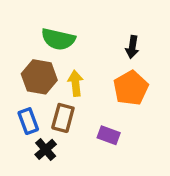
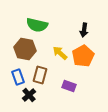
yellow arrow: (76, 83) -> (60, 53), moved, turned -42

